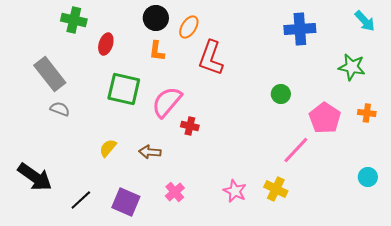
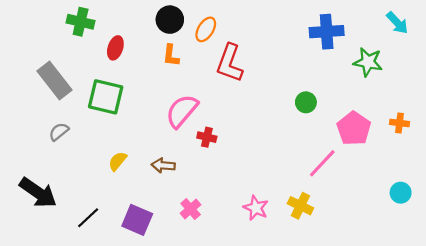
green star: (352, 67) -> (368, 62), moved
green square: (124, 89) -> (106, 97), moved
gray semicircle: (60, 109) -> (59, 132), moved, turned -60

